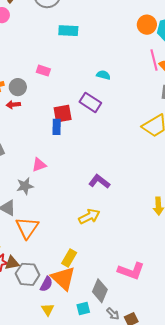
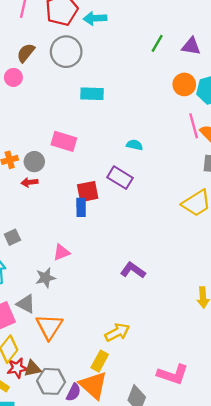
pink rectangle: (43, 71) -> (64, 141), size x1.5
yellow arrow: (89, 216) -> (117, 332), moved

